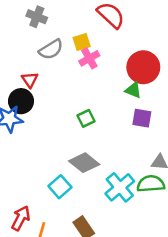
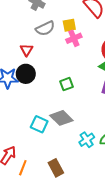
black circle: (21, 101) -> (26, 74), moved
cyan square: (60, 187) -> (39, 124), moved, turned -30
cyan cross: (120, 187) -> (87, 140), size x0.7

